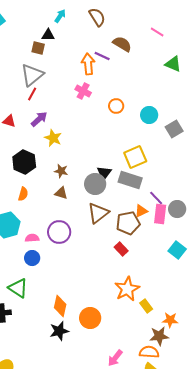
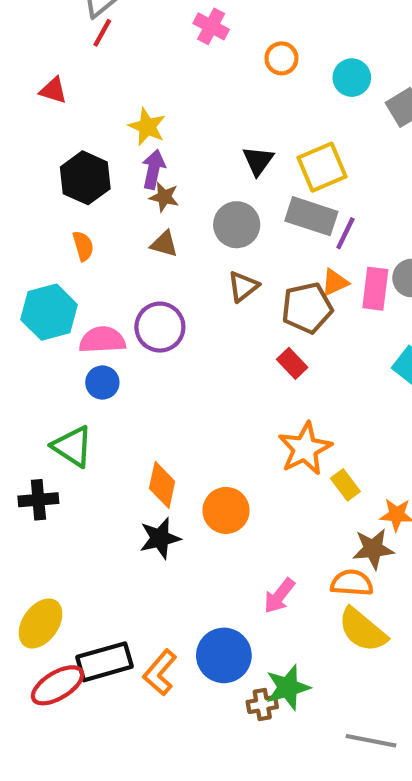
purple arrow: (39, 119) -> (154, 169), moved, turned -36
black triangle: (104, 173) -> (258, 161), moved
orange semicircle: (23, 194) -> (83, 246), turned -32
purple line: (156, 198) -> (345, 233), moved, turned 70
brown triangle: (98, 213) -> (243, 287), size x0.7
pink semicircle: (32, 238) -> (102, 340), size x1.5

